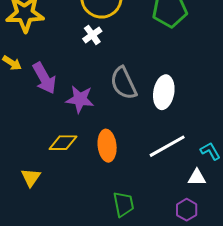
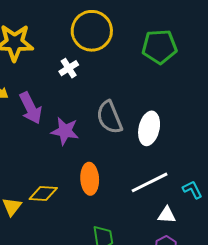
white cross: (92, 35) -> (69, 68), moved
yellow diamond: (63, 143) -> (43, 193), moved
white triangle: (197, 177) -> (167, 215), moved

